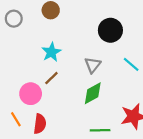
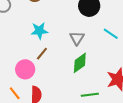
cyan star: (51, 52) -> (39, 31), turned 30

